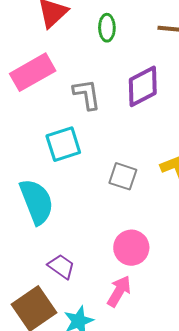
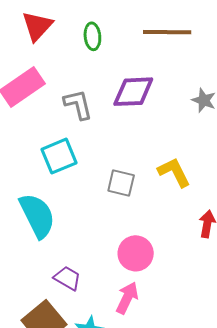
purple diamond: (143, 86) -> (133, 92), turned 30

